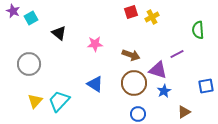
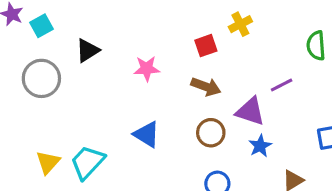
red square: (131, 12) -> (206, 46), moved
black triangle: (59, 33) -> (87, 50), turned 49
gray circle: (29, 64) -> (41, 78), moved
brown circle: (134, 83) -> (211, 133), size x0.7

